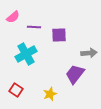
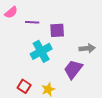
cyan cross: (26, 54) -> (41, 51), moved
red square: (16, 90) -> (24, 86), moved

